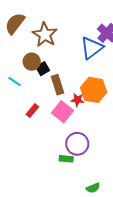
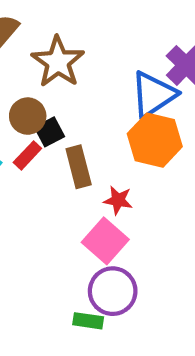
orange hexagon: (94, 90) -> (155, 140), moved
red rectangle: (32, 111) -> (27, 155), moved
pink square: (62, 112) -> (105, 241), moved

